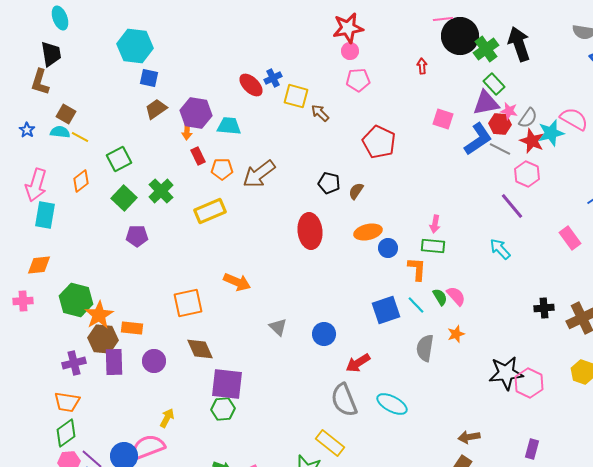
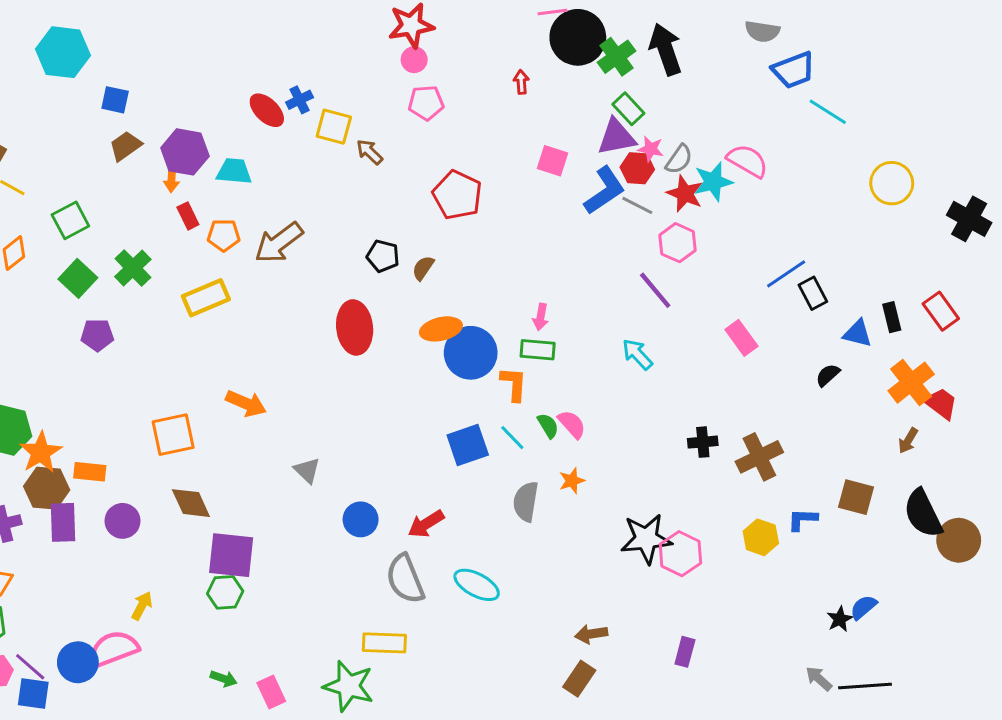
cyan hexagon: (135, 46) -> (63, 52), moved
blue circle: (388, 248) -> (471, 353), size x1.8
blue circle: (324, 334) -> (361, 519), moved
yellow rectangle: (330, 443) -> (384, 643), turned -36

